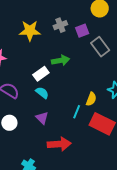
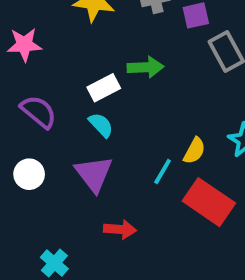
purple triangle: (42, 118) -> (94, 174), size x1.5
red arrow: (59, 144) -> (120, 229), size x0.7

